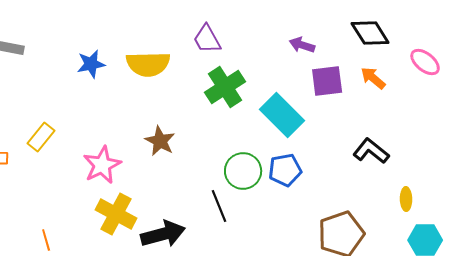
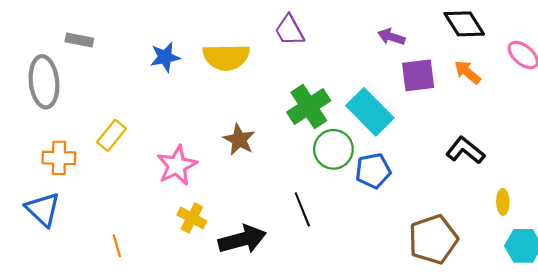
green cross: (225, 87) -> (309, 106), moved
green circle: (243, 171) -> (333, 149), moved
yellow cross: (116, 214) -> (192, 218), size x0.7

